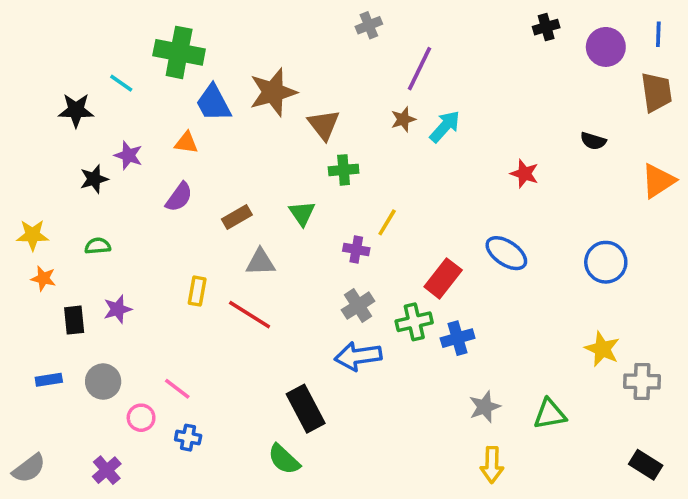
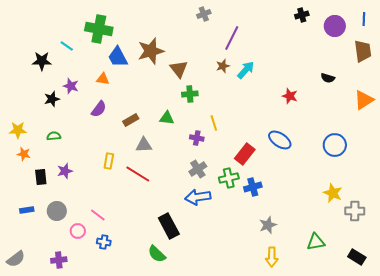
green triangle: (302, 213) -> (167, 118), turned -49
yellow line: (387, 222) -> (214, 123), turned -49
green triangle: (550, 414) -> (316, 242), moved
purple cross: (107, 470) -> (59, 260), turned 35

